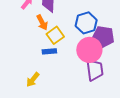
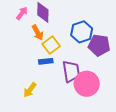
pink circle: (89, 50) -> (87, 84), moved
purple trapezoid: (95, 70) -> (71, 71), moved

